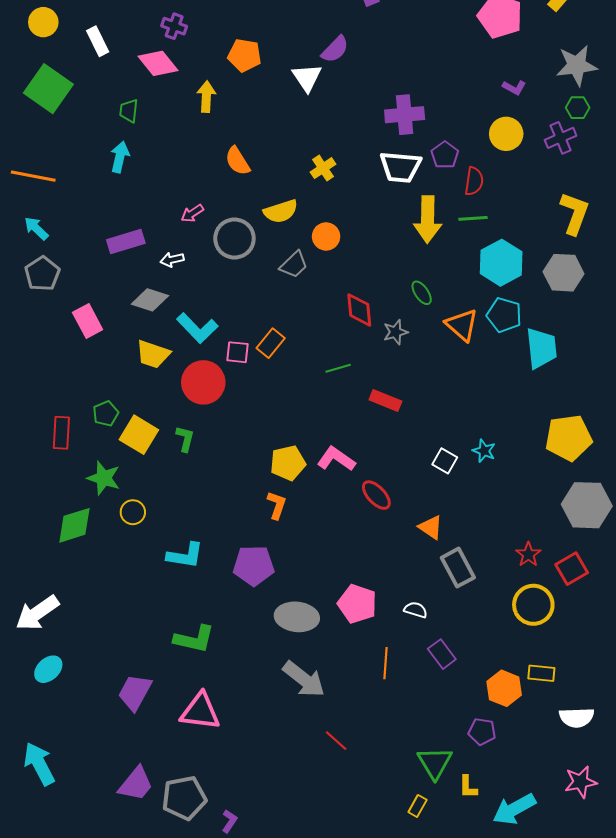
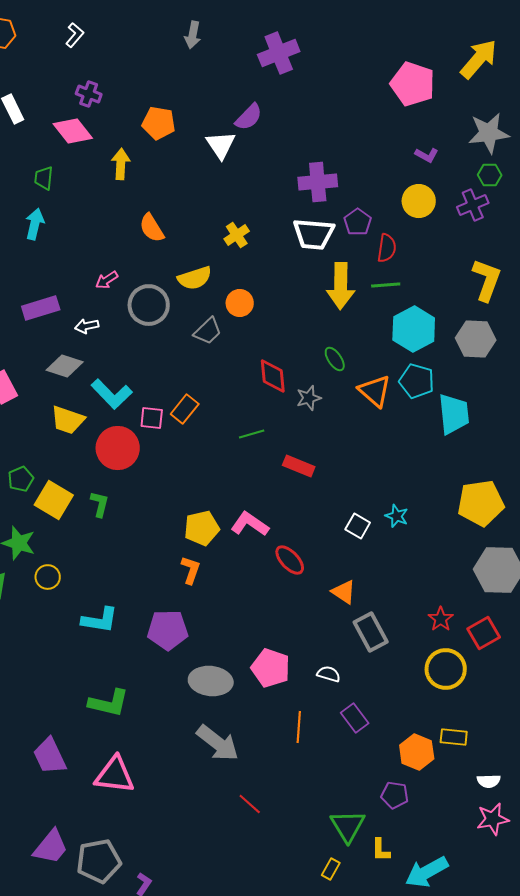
purple trapezoid: (135, 692) -> (50, 756), turned -54
white semicircle: (577, 717) -> (489, 781), size x0.7
pink star: (581, 782) -> (493, 819), moved

